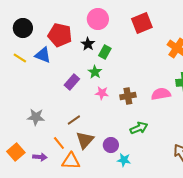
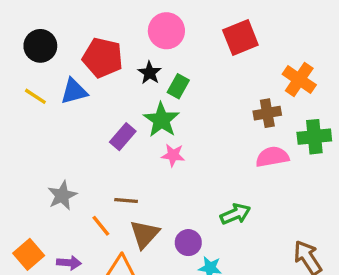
blue triangle: (43, 55) -> (74, 91), turned -36
green star: (95, 72) -> (161, 120), size x1.5
brown cross: (128, 96) -> (267, 113), moved
gray star: (36, 117) -> (62, 195), turned -30
brown line: (74, 120) -> (126, 201), turned 40
orange line: (59, 143) -> (101, 226), moved

